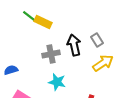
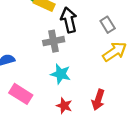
black arrow: (74, 45) -> (69, 20), moved

